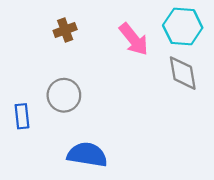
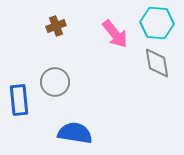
blue rectangle: (22, 116) -> (19, 100), size x1.4

